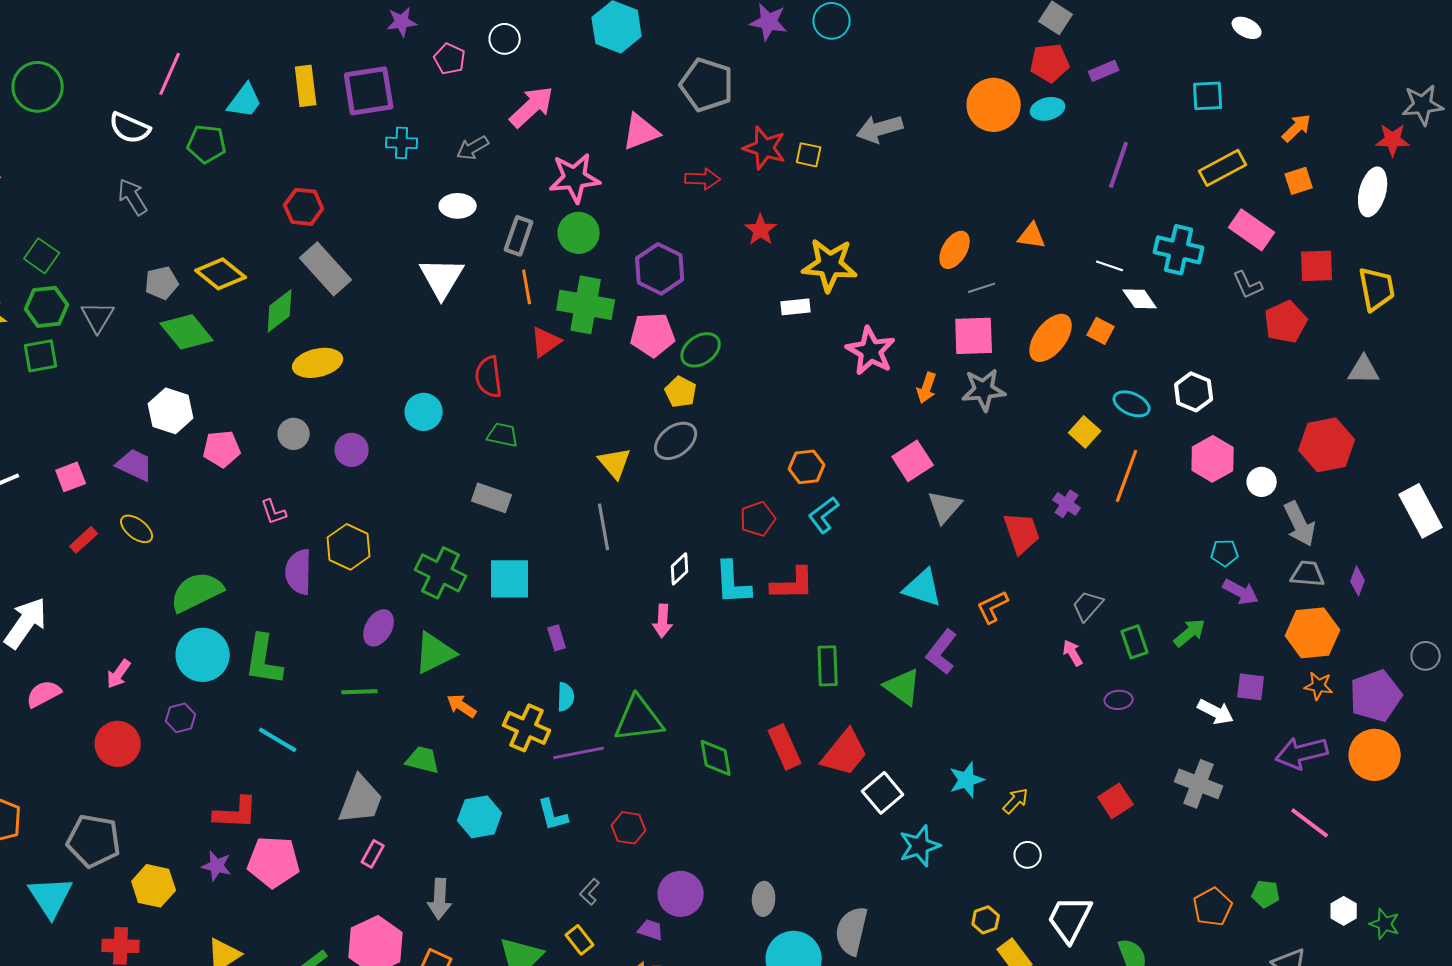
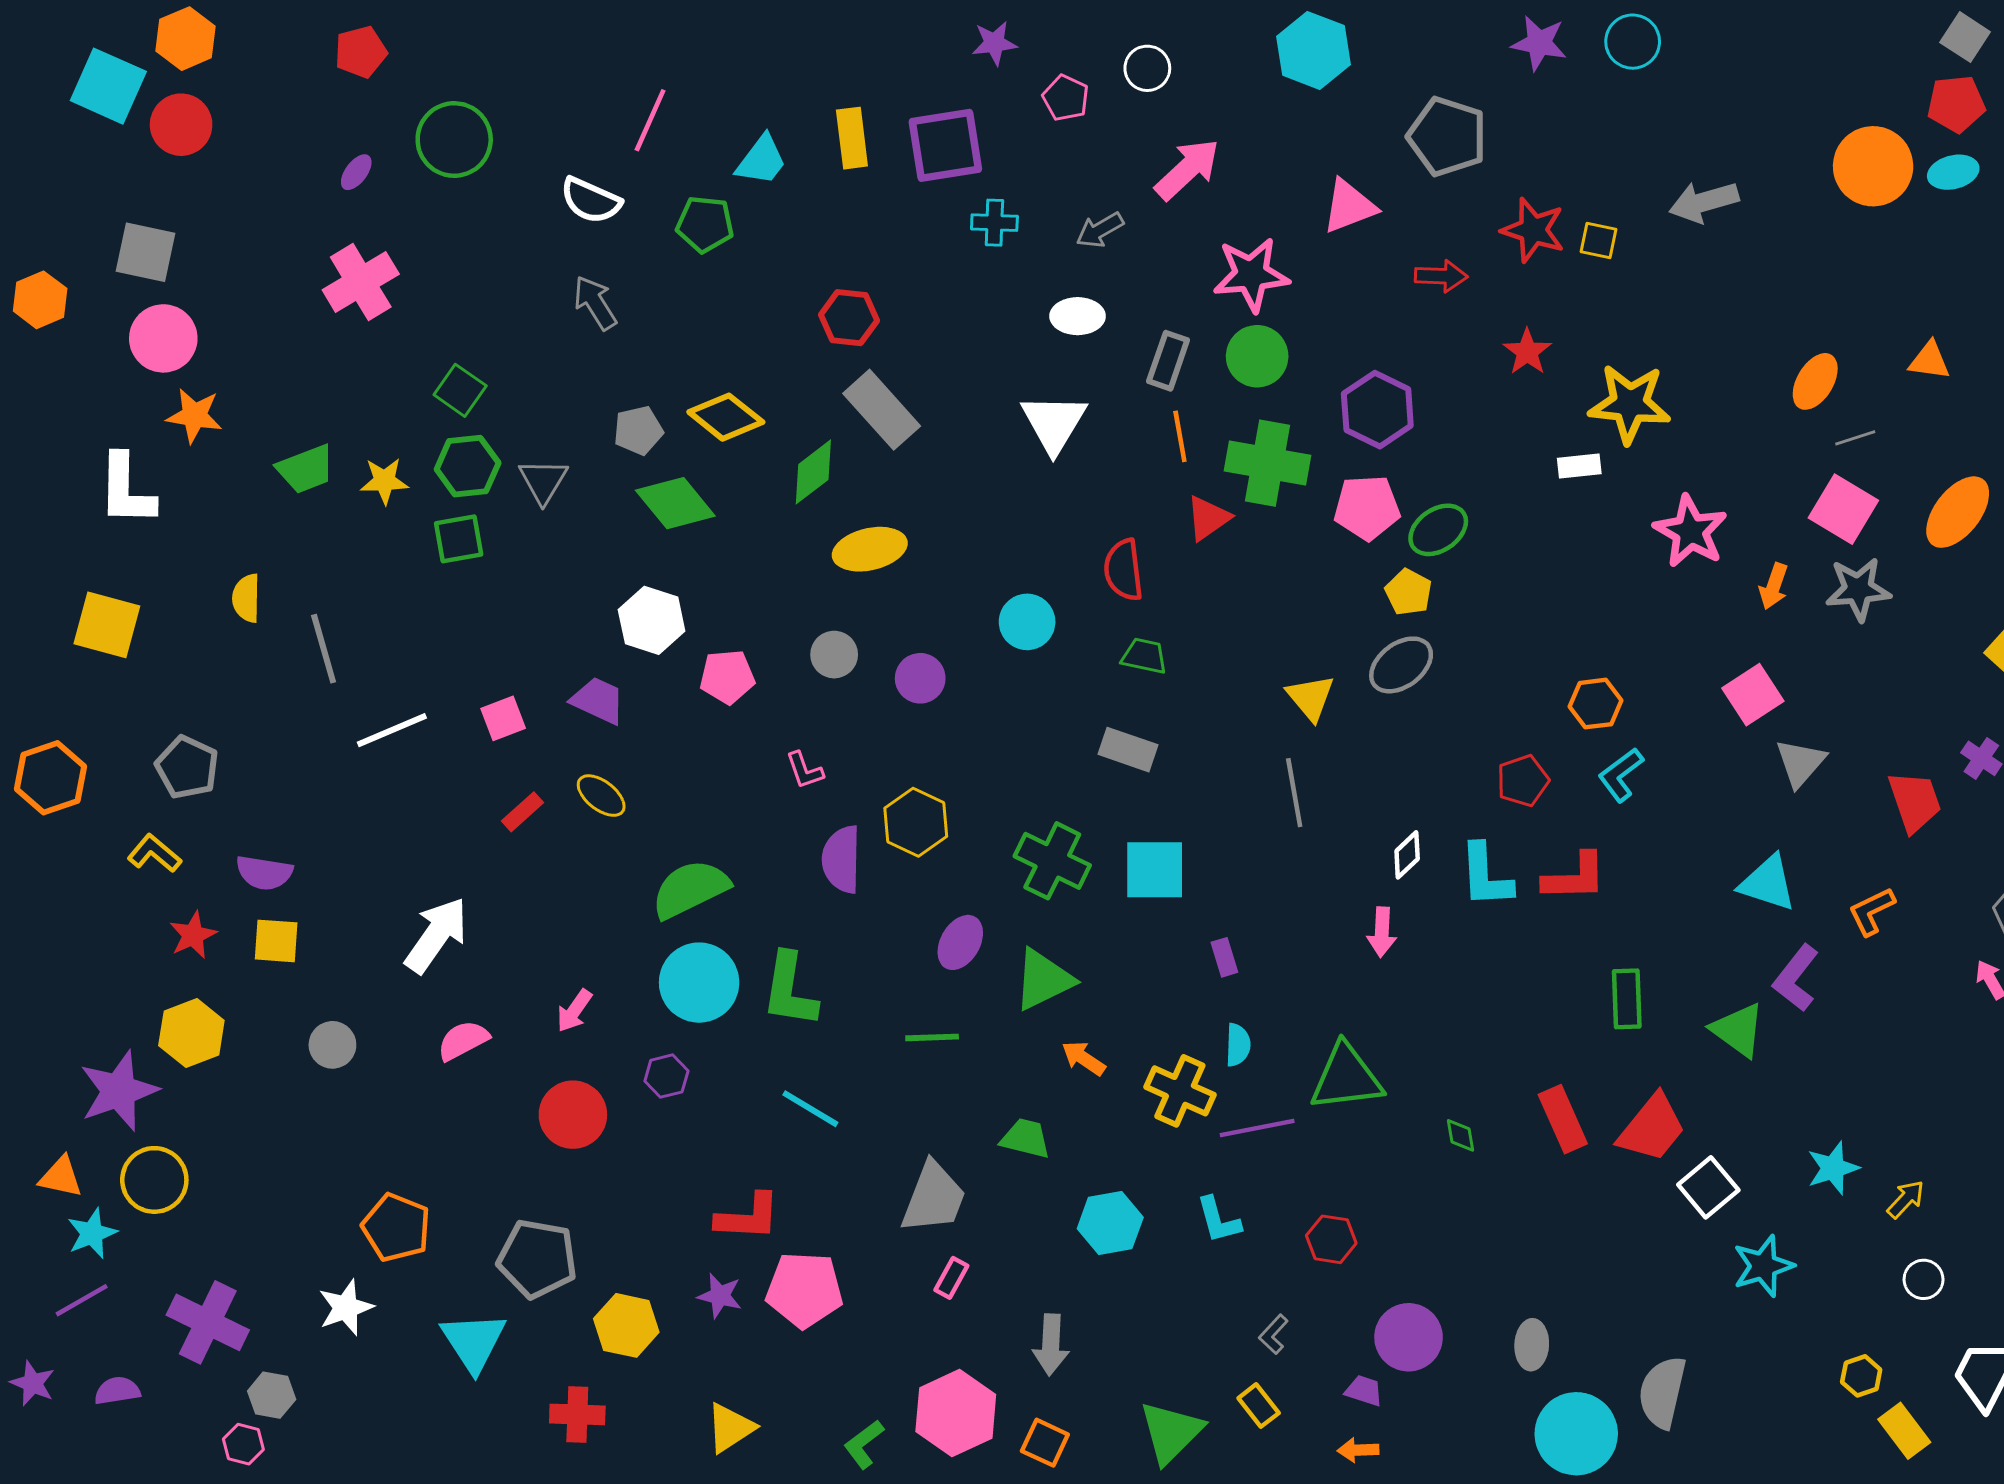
pink square: (974, 336) -> (1843, 509), turned 33
green diamond: (716, 758) -> (1460, 1135), size x0.6

